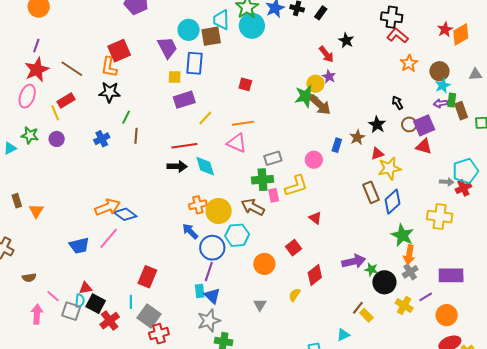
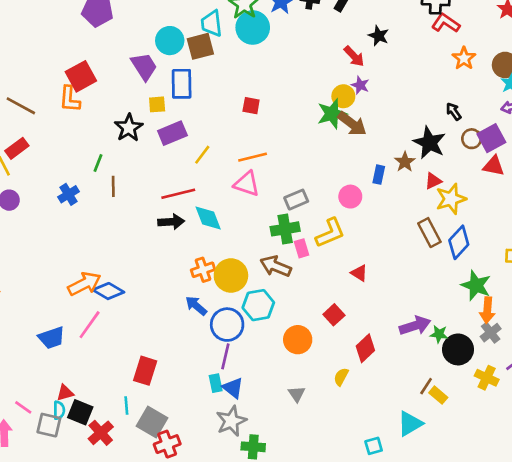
black star: (110, 92) -> (129, 128), moved, turned -30
black star: (377, 125) -> (429, 143), size x1.4
cyan triangle: (343, 335) -> (410, 424), size x1.5

